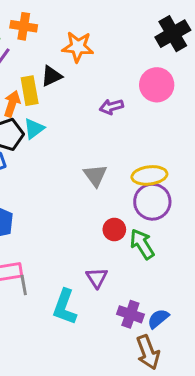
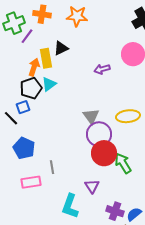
orange star: (78, 47) -> (77, 16), moved
purple circle: (152, 202) -> (99, 134), moved
red circle: (114, 230) -> (104, 153), size x1.6
gray line: (24, 285) -> (52, 167), moved

